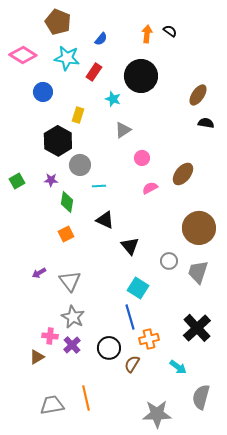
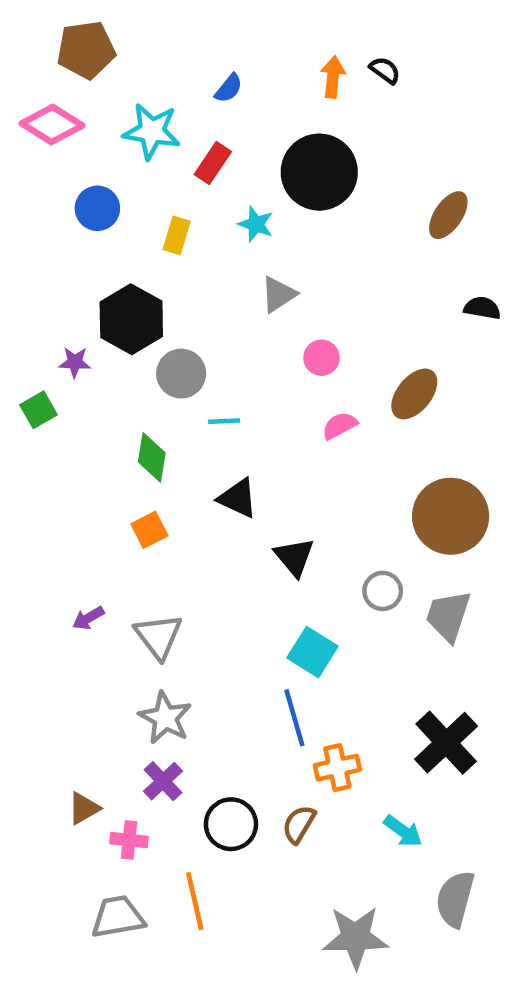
brown pentagon: (58, 22) -> (86, 50), moved, turned -30
yellow rectangle: (78, 115) -> (177, 235), moved
black semicircle: (206, 123) -> (482, 308), moved
purple star: (51, 180) -> (75, 362), moved
pink cross: (50, 336) -> (129, 840), moved
black circle: (109, 348) -> (231, 824), moved

